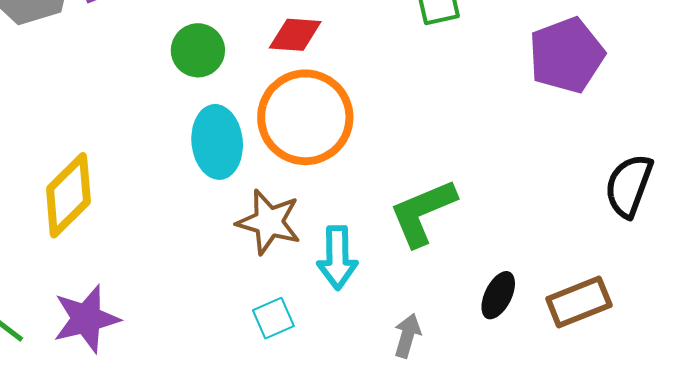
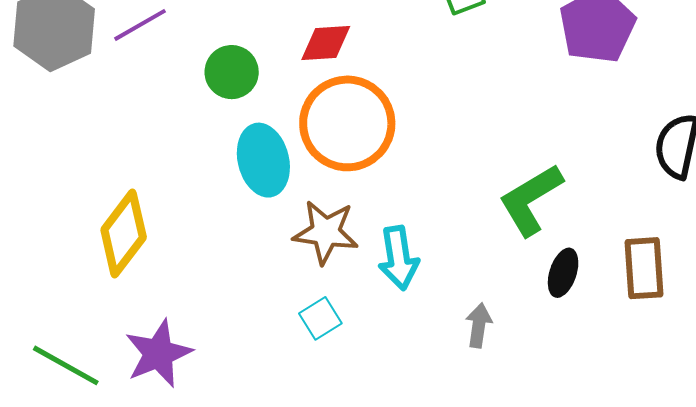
green L-shape: (423, 213) -> (531, 200), moved
brown rectangle: (579, 302) -> (644, 268), turned -64
cyan square: (273, 318) -> (320, 318), moved

